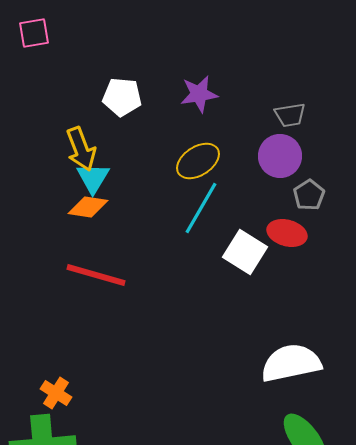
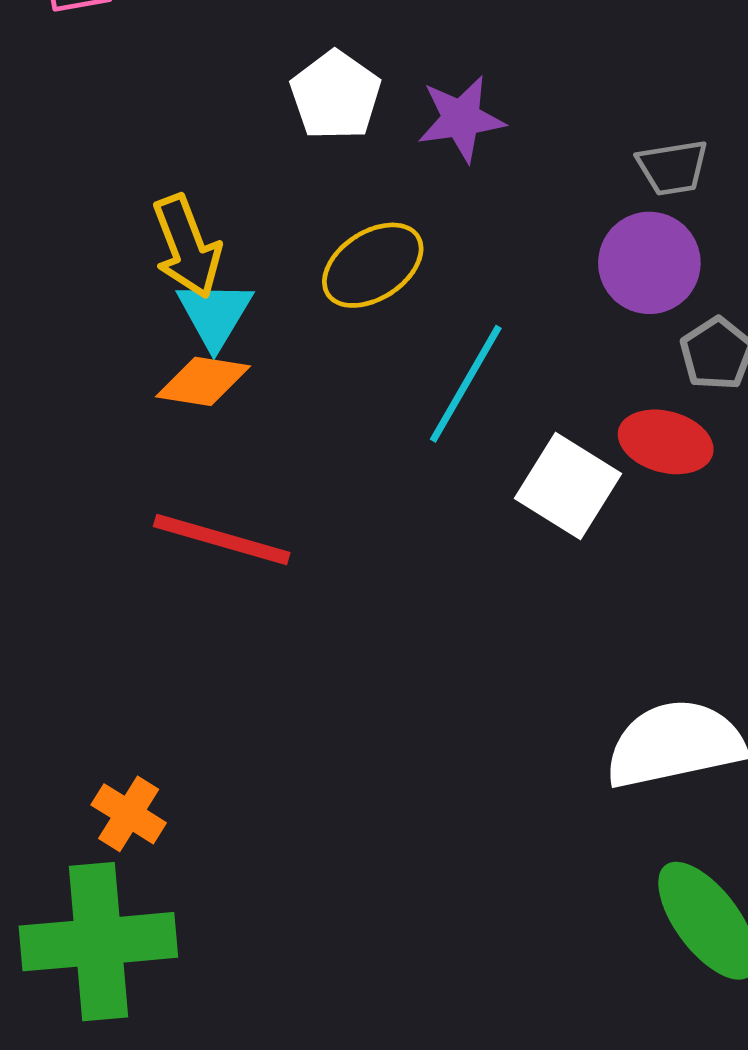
white pentagon: (122, 97) -> (336, 96), moved, turned 30
yellow ellipse: (198, 161) -> (373, 265), moved

